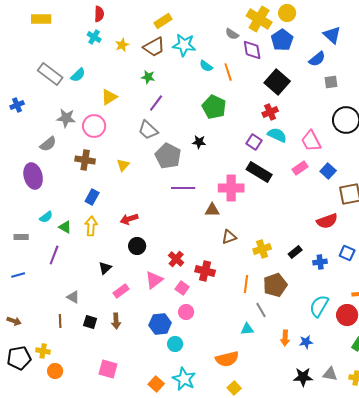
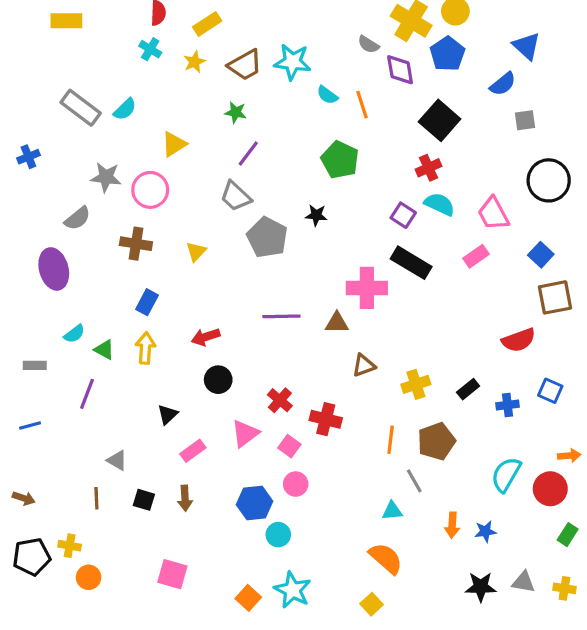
yellow rectangle: (163, 21) -> (207, 24), moved
blue square: (328, 171) -> (541, 255), moved
purple line: (183, 188) -> (281, 316), moved
orange semicircle: (227, 359) -> (386, 558), moved, turned -125

